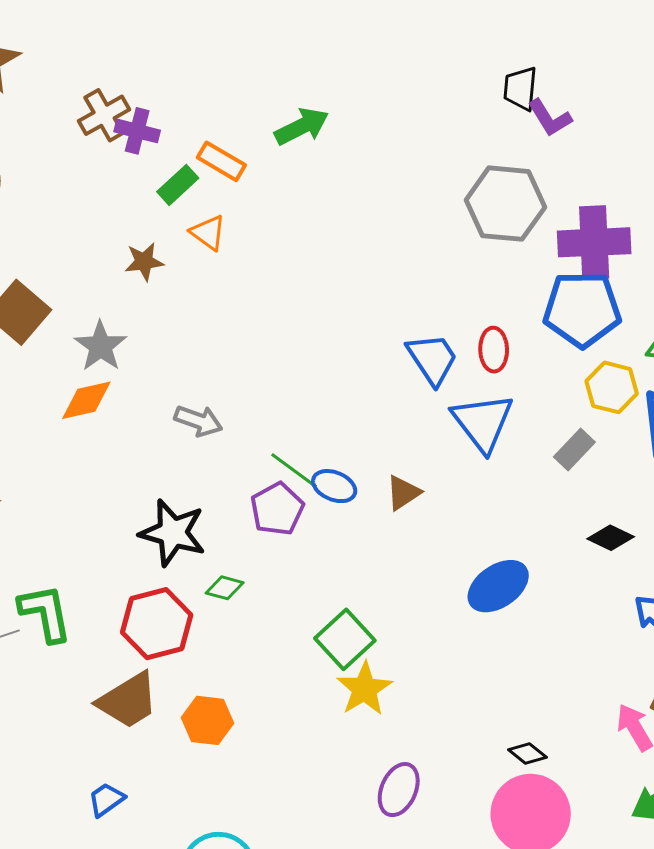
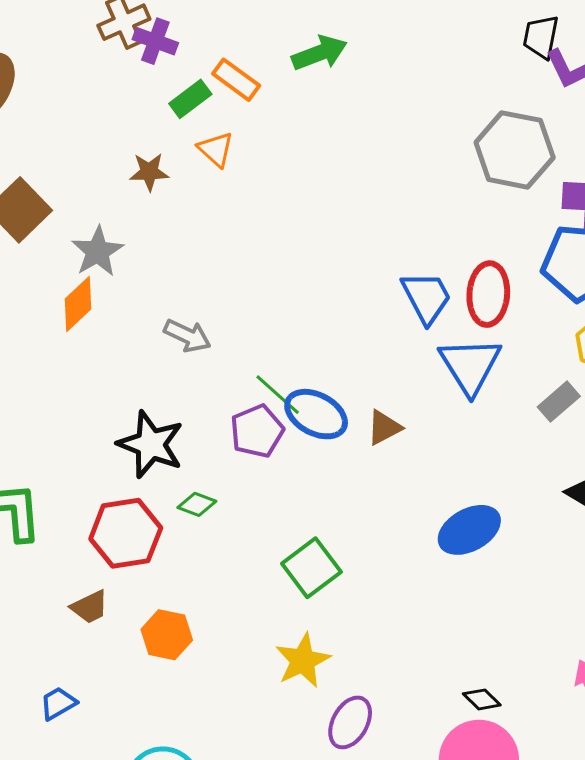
red ellipse: (494, 350) -> (488, 294), size x1.4
orange diamond: (86, 400) -> (78, 304), turned -36
blue ellipse: (334, 486) -> (316, 414), size x1.4
yellow star: (364, 689) -> (303, 661), moved
brown trapezoid: (128, 700) -> (90, 607), size x0.6

